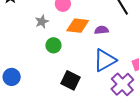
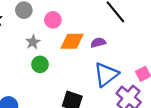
green circle: (53, 45) -> (40, 64), moved

